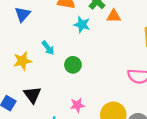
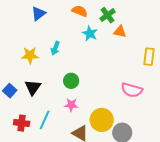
cyan arrow: (48, 48) -> (55, 48), turned 48
green circle: (73, 65) -> (71, 81), moved

